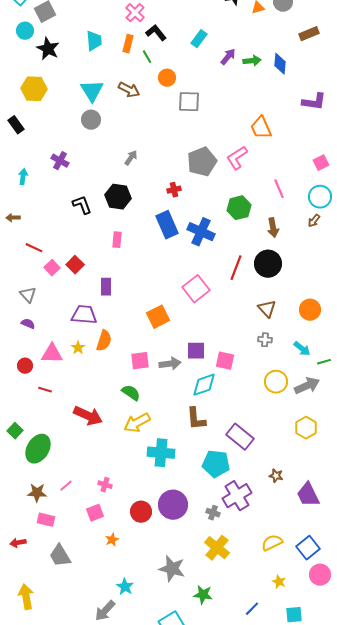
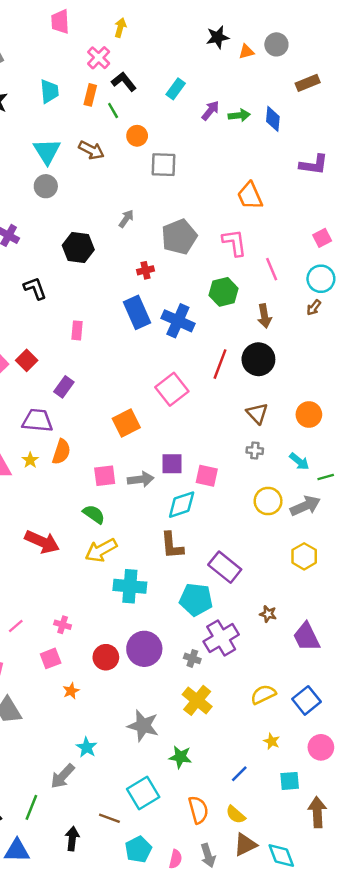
gray arrow: (131, 158) -> (126, 219), moved
pink L-shape: (237, 158) -> (234, 243), moved, turned 115
black hexagon: (118, 197) -> (78, 248), moved
purple rectangle: (106, 287) -> (64, 387), turned 36
pink circle: (320, 575) -> (321, 747), moved

